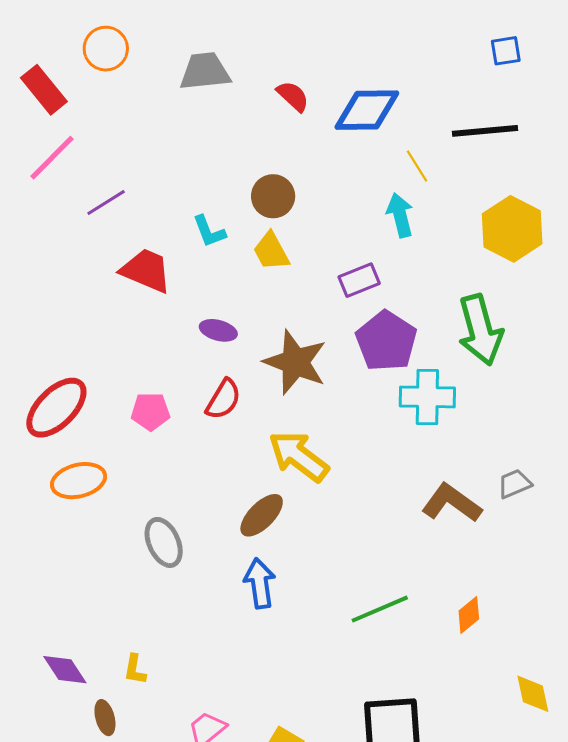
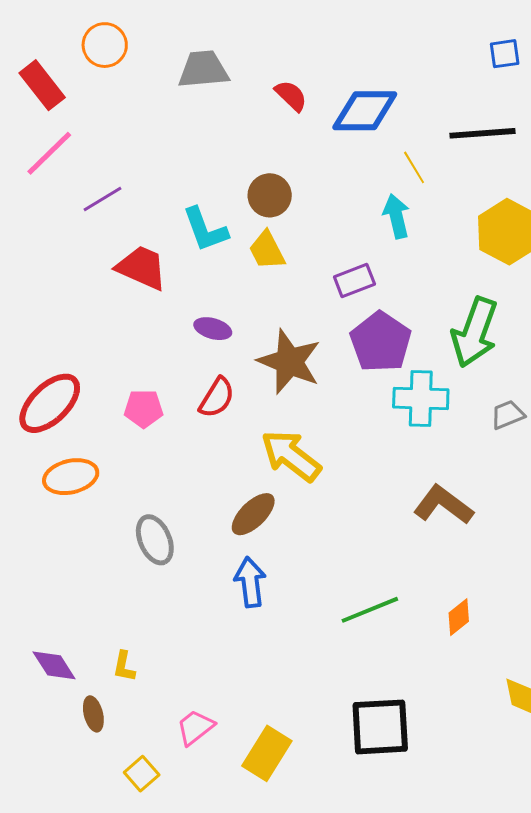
cyan L-shape: (209, 231) -> (205, 229), size x1.4
green arrow: (480, 330) -> (475, 332), turned 34
gray trapezoid: (515, 484) -> (508, 415), moved

